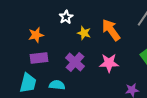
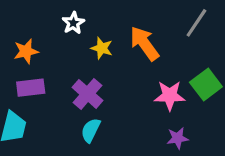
pink star: (109, 63) -> (170, 96), moved
cyan semicircle: (57, 85) -> (91, 130), moved, turned -70

